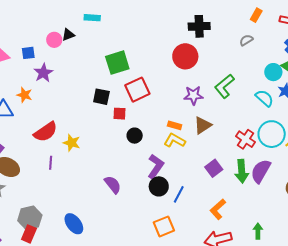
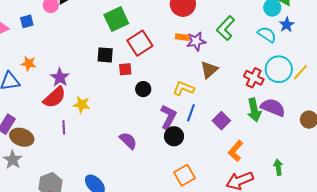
purple star: (43, 73) -> (60, 77), moved
orange rectangle: (175, 125) -> (182, 37), moved
purple square: (214, 168) -> (221, 121), moved
purple semicircle: (261, 171) -> (273, 107), turned 90
blue line: (179, 194) -> (191, 113), moved

